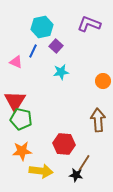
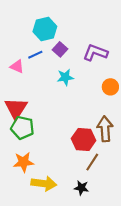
purple L-shape: (89, 24) -> (95, 53), moved
blue line: (33, 51) -> (35, 55), turned 40
red hexagon: (64, 144) -> (84, 139), moved
brown line: (84, 163) -> (92, 162), moved

